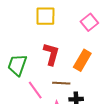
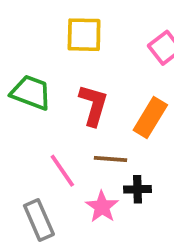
green trapezoid: (17, 65) -> (31, 92), moved, turned 90

